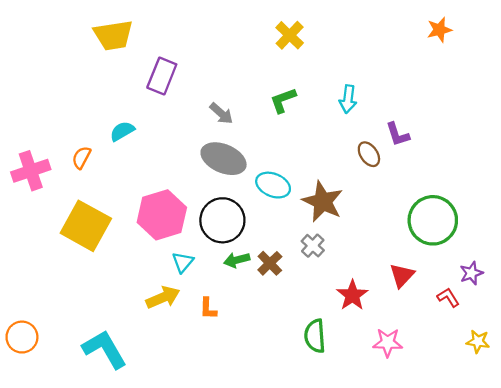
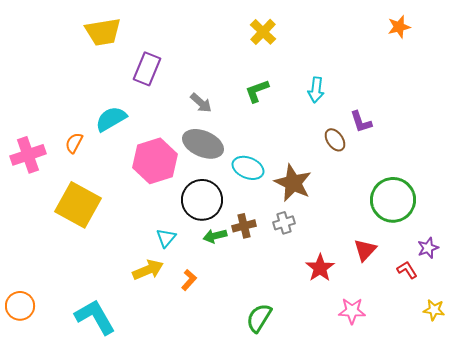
cyan semicircle: (122, 131) -> (111, 119), size x1.4
pink hexagon: (162, 215) -> (155, 161), moved
gray cross: (313, 246) -> (284, 223), turned 30
brown cross: (270, 263) -> (244, 226), moved, turned 30
orange L-shape: (208, 308) -> (189, 280), turned -140
green semicircle: (315, 336) -> (259, 318), moved, turned 36

